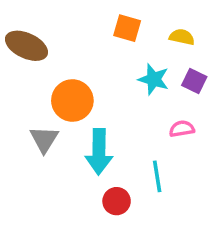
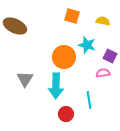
purple square: (194, 81) -> (110, 56), moved
orange circle: (72, 100) -> (64, 57), moved

